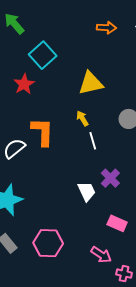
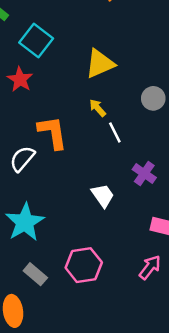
white trapezoid: (87, 191) -> (103, 196), moved
pink arrow: (101, 255) -> (150, 267), turned -75

